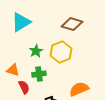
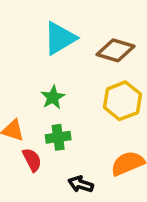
cyan triangle: (21, 22) -> (60, 38), moved
yellow hexagon: (61, 52) -> (122, 101), moved

